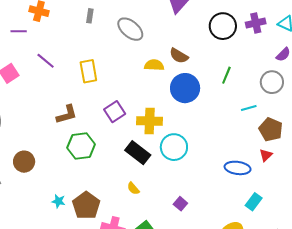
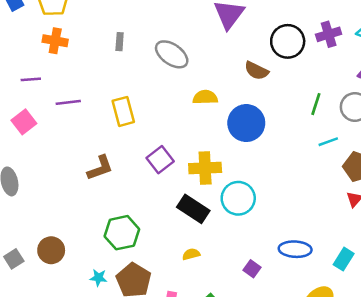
purple line: (19, 31) -> (31, 79), moved
brown semicircle: (179, 56) -> (256, 71), moved
purple line: (46, 61) -> (68, 102), turned -42
green line: (226, 75) -> (316, 104), moved
green hexagon: (81, 146) -> (122, 233), moved
brown circle: (24, 162) -> (51, 250), moved
blue ellipse: (238, 168) -> (295, 249), moved
yellow semicircle: (133, 188) -> (191, 254), turned 120

